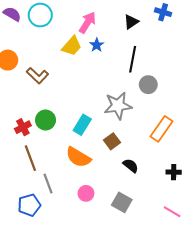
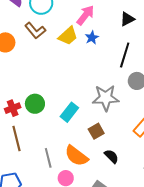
brown L-shape: (38, 76) -> (35, 31), moved
orange semicircle: (78, 157) -> (76, 156), moved
gray line: (48, 183) -> (48, 158), moved

